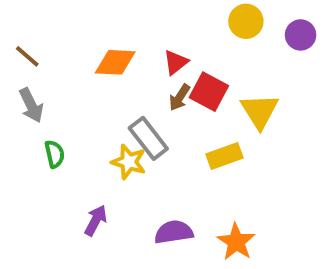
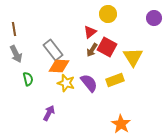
yellow circle: (246, 21) -> (108, 14), moved
brown line: (27, 56) -> (14, 29), turned 40
orange diamond: (115, 62) -> (59, 66), moved
gray rectangle: (148, 138) -> (53, 50), moved
purple semicircle: (174, 232) -> (89, 83), moved, turned 60

